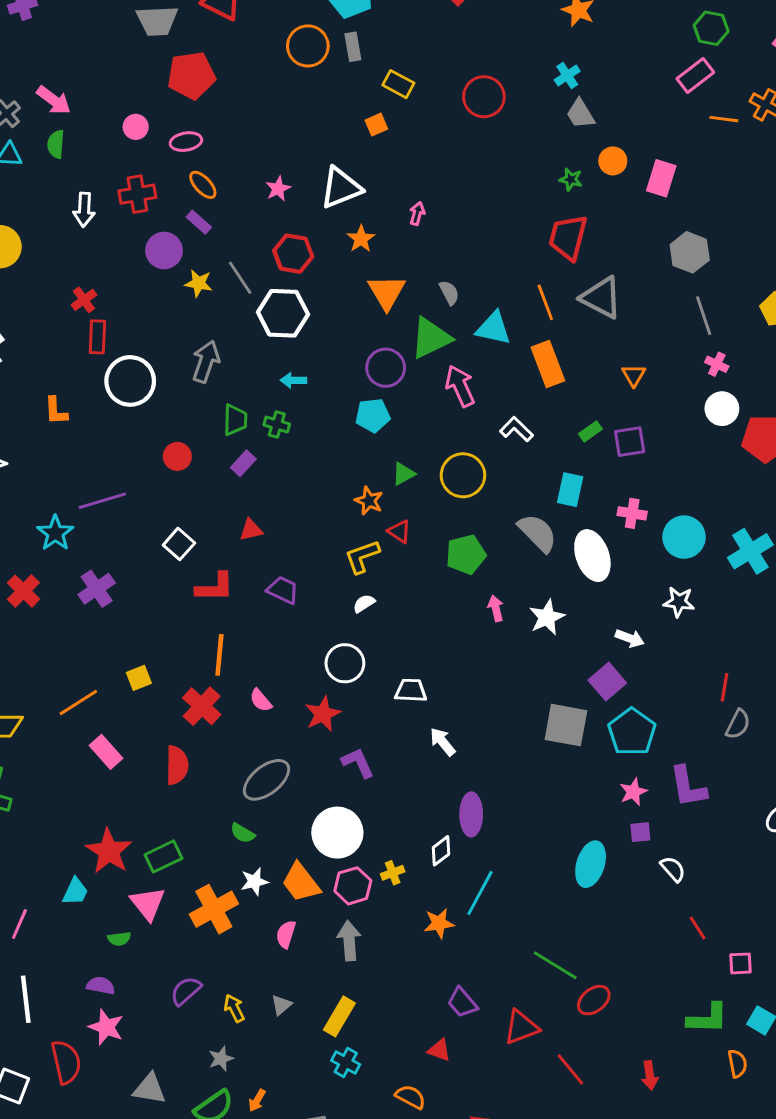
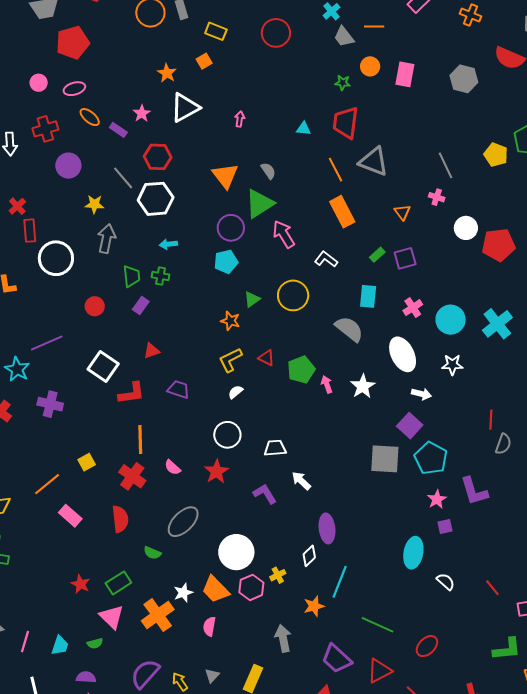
orange line: (724, 119) -> (374, 26), moved
purple rectangle: (199, 222) -> (118, 130), moved
orange star: (361, 239) -> (167, 73), moved
gray hexagon: (690, 252) -> (464, 79), moved
yellow star: (199, 283) -> (94, 204), moved
cyan triangle: (493, 328) -> (303, 129), moved, size x0.6
pink cross: (717, 364) -> (437, 197), moved
pink cross: (632, 513) -> (413, 308), turned -36
red triangle: (399, 531) -> (266, 358), moved
white square: (179, 544) -> (103, 367), size x1.4
green pentagon: (466, 554) -> (301, 370), moved
white ellipse: (592, 556) -> (403, 354), moved
purple cross: (97, 589) -> (50, 404), turned -35
purple L-shape: (358, 763) -> (265, 494), moved
green semicircle: (243, 833) -> (152, 553), moved
red star: (109, 851) -> (80, 584), size x0.6
white semicircle: (673, 869) -> (446, 582), moved
cyan trapezoid: (75, 891) -> (60, 645), moved
gray arrow: (349, 941) -> (283, 638), moved
green line: (555, 965) -> (377, 625), moved
purple semicircle: (186, 991) -> (145, 674), size x1.4
purple trapezoid: (462, 1003) -> (337, 659), size x1.4

